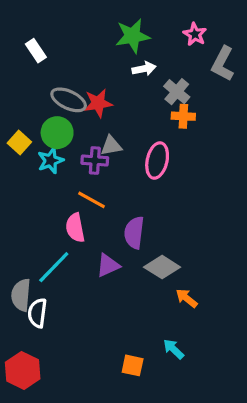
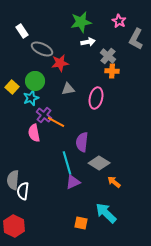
gray ellipse: (69, 100) -> (42, 49), moved
purple cross: (95, 161) -> (44, 115), moved, turned 35
pink semicircle: (75, 228) -> (34, 133), moved
purple triangle: (108, 265) -> (73, 182), moved
cyan line: (54, 267) -> (67, 163), moved, turned -60
cyan arrow: (174, 349) -> (106, 213), size x1.6

